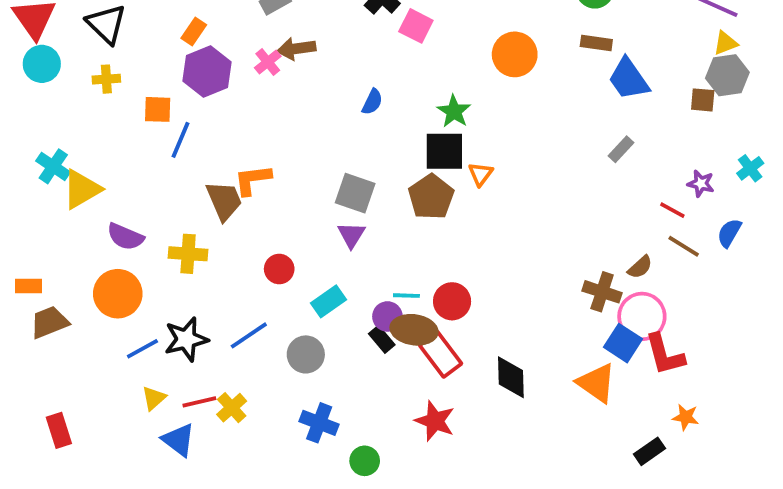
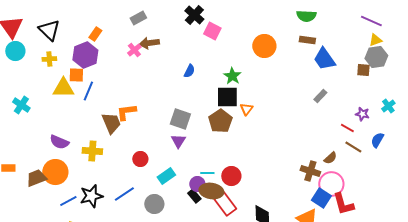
purple hexagon: (207, 71) -> (85, 55), moved
yellow triangle: (82, 189) -> (63, 88), moved, turned 30
brown trapezoid: (49, 322) -> (36, 178), moved

